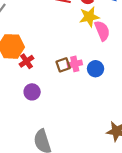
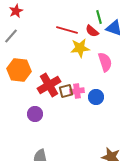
yellow star: (89, 17) -> (80, 48), moved
red cross: (26, 61) -> (49, 85), moved, size x1.6

